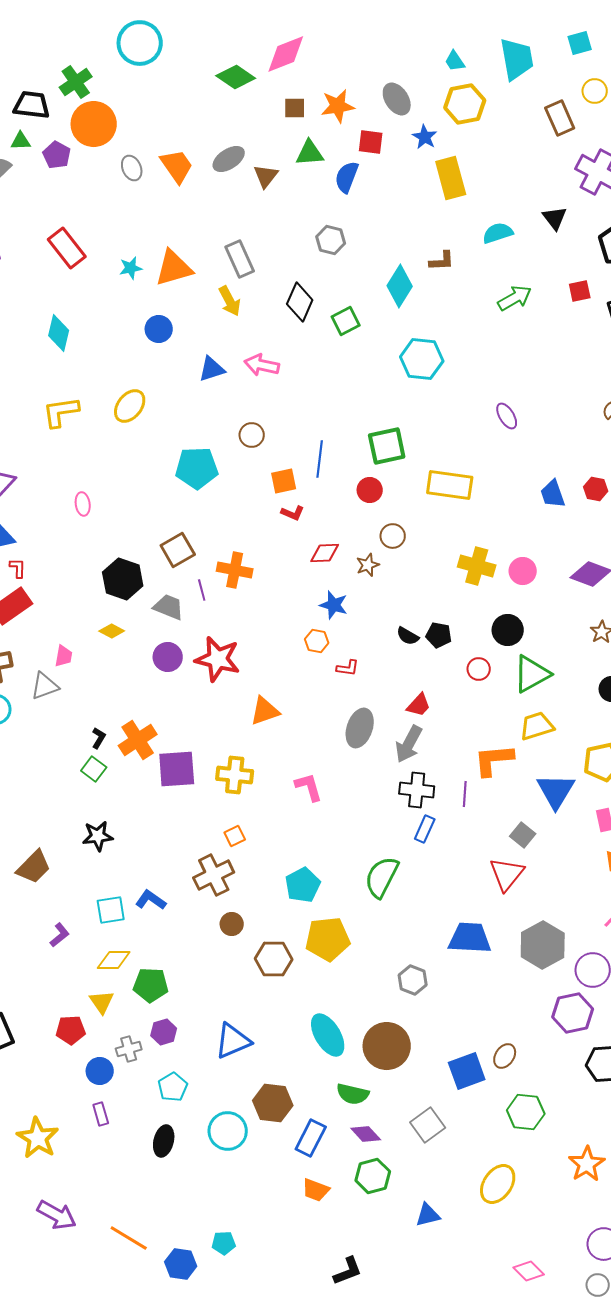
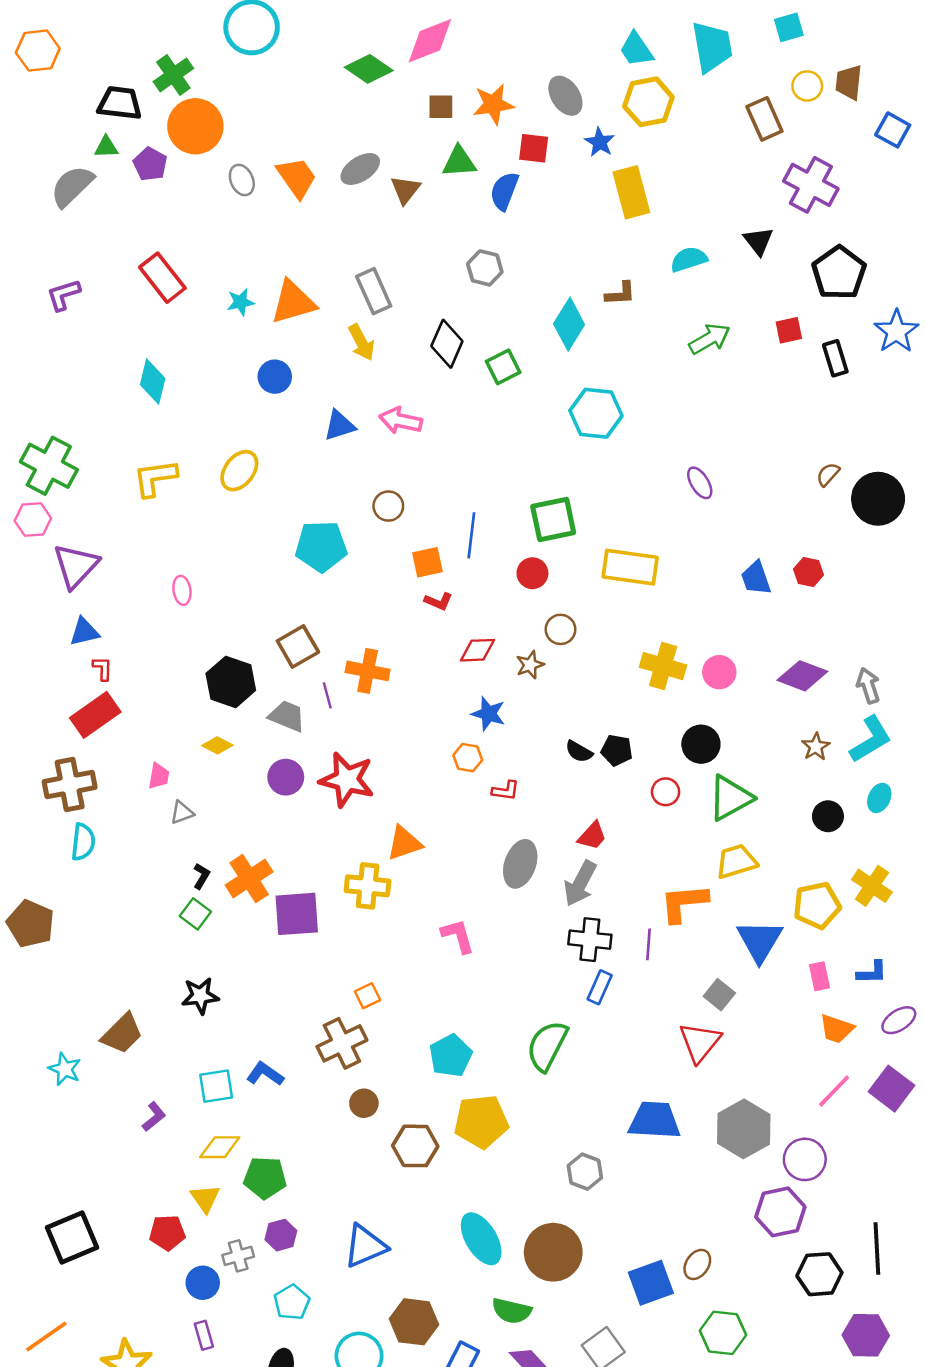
cyan trapezoid: (455, 61) -> (636, 49), size x1.4
gray triangle: (45, 686) -> (182, 813), moved, size x0.7
yellow cross: (235, 775) -> (368, 886), moved

